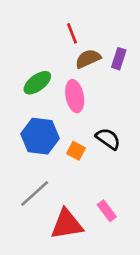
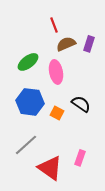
pink rectangle: (107, 211) -> (80, 158), turned 56
red triangle: (67, 224) -> (50, 168), turned 44

